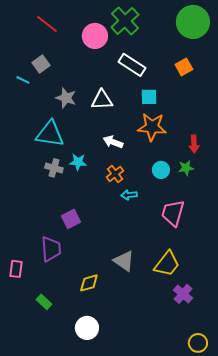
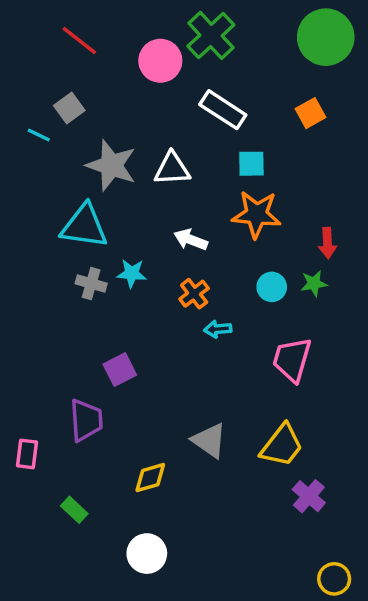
gray star: (66, 98) -> (111, 165), size x1.4

